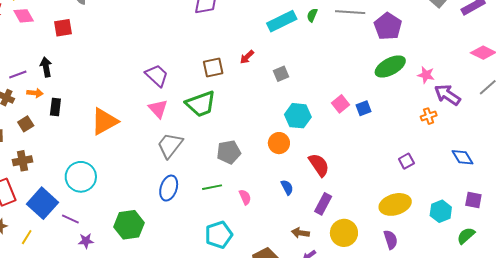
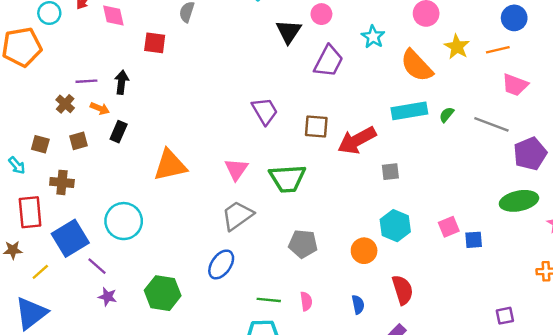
red arrow: (247, 57) -> (357, 140), size x2.0
brown square: (213, 67) -> (316, 126), moved
purple trapezoid: (157, 76) -> (265, 111), moved
green line: (212, 187) -> (269, 300), moved

